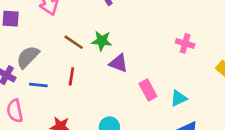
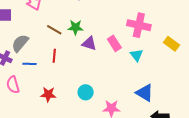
pink cross: (185, 43) -> (139, 25), size x1.6
pink rectangle: (148, 90) -> (114, 43), moved
cyan triangle: (179, 98) -> (137, 55), moved, turned -40

